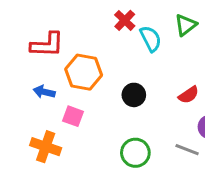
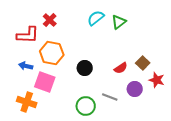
red cross: (125, 20) -> (50, 20), moved
cyan semicircle: (151, 39) -> (96, 18), moved, turned -102
pink square: (73, 116) -> (45, 82), size x1.5
gray line: (187, 150) -> (110, 97), moved

